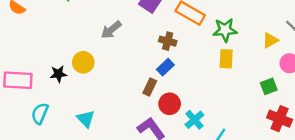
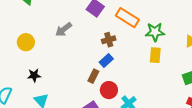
brown cross: (168, 41) -> (109, 40), turned -32
yellow circle: (83, 62) -> (26, 42), moved
black star: (58, 74) -> (34, 75), moved

